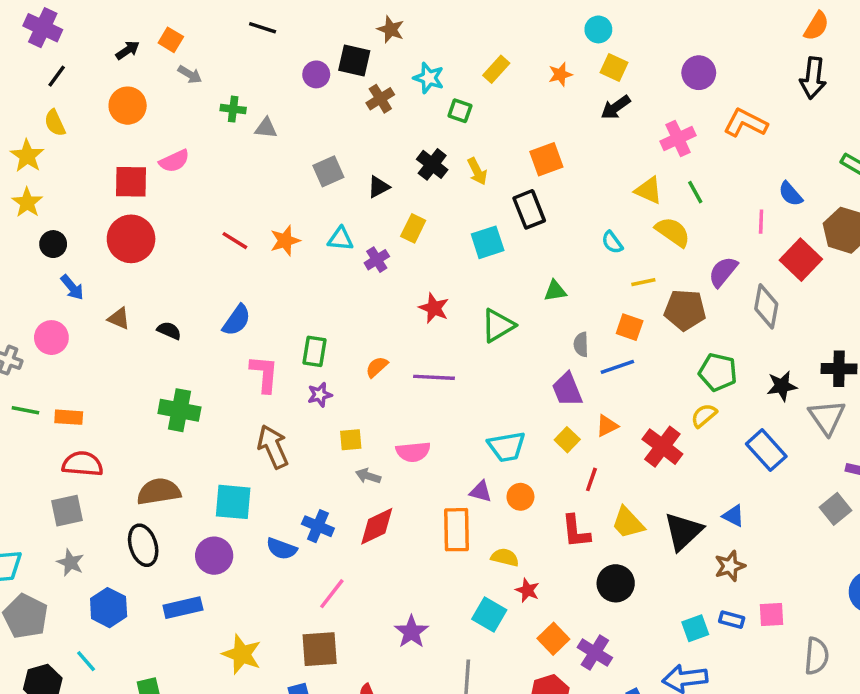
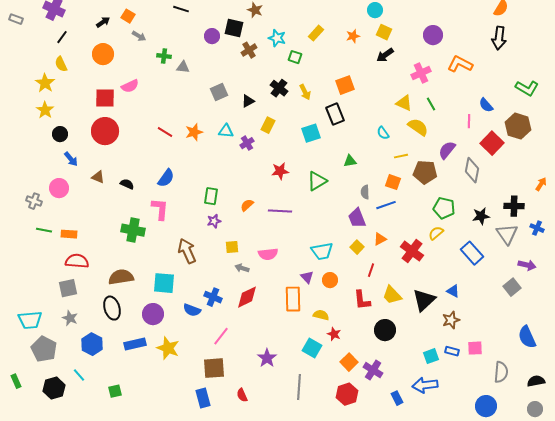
red star: (434, 308) -> (280, 171), turned -30
pink L-shape: (264, 374) -> (160, 209), moved
purple triangle: (481, 492) -> (307, 277), turned 32
yellow star: (242, 654) -> (168, 348), moved

